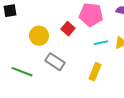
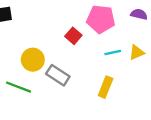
yellow circle: (39, 36) -> (33, 60), moved

